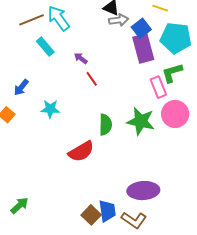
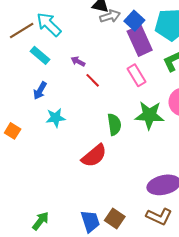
blue arrow: (21, 87) -> (40, 91), moved
pink rectangle: (158, 87) -> (136, 75), moved
blue trapezoid: (107, 211) -> (90, 221), moved

